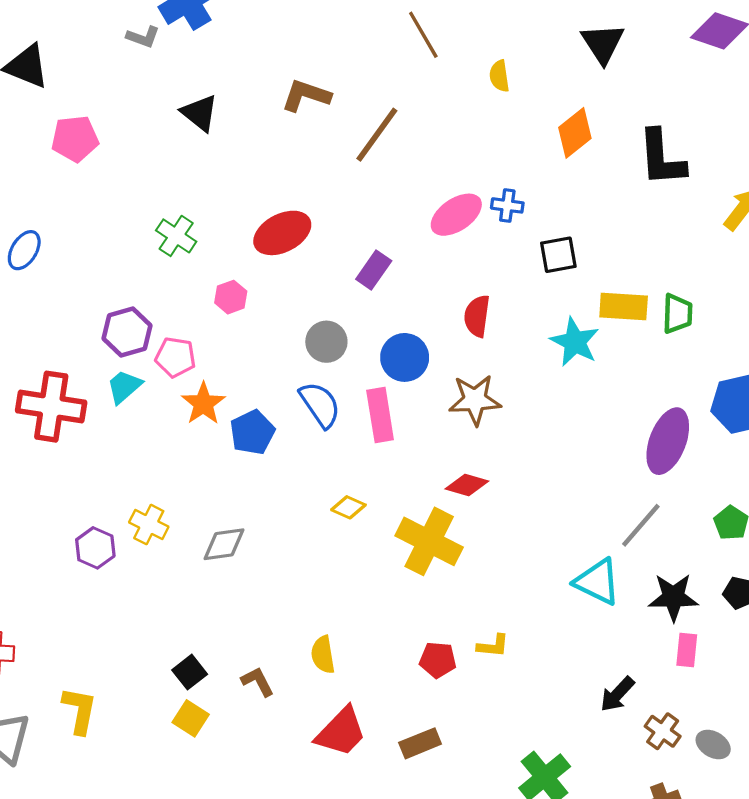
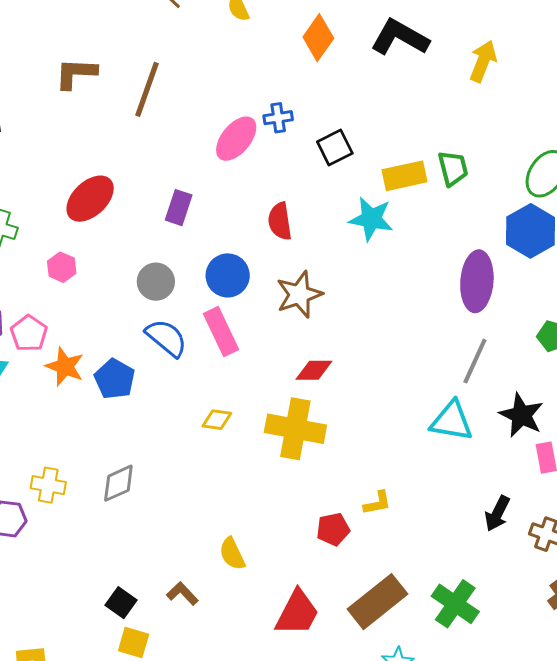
black L-shape: (662, 158) -> (400, 37), turned 140
pink pentagon: (175, 357) -> (29, 333), turned -30
black star: (673, 597) -> (521, 415), turned -30
red trapezoid: (341, 732) -> (297, 613), moved
brown rectangle: (420, 743) -> (378, 602), moved, size x1.6

